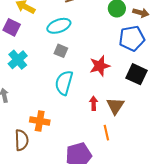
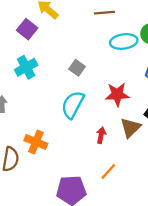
cyan ellipse: (59, 26) -> (124, 41), moved
brown triangle: (115, 106) -> (130, 128), moved
orange line: (106, 133) -> (108, 172), turned 42

